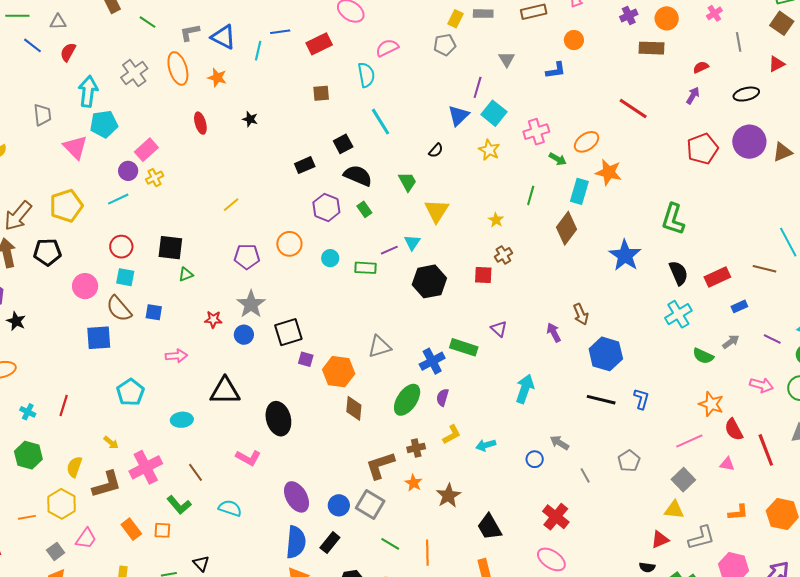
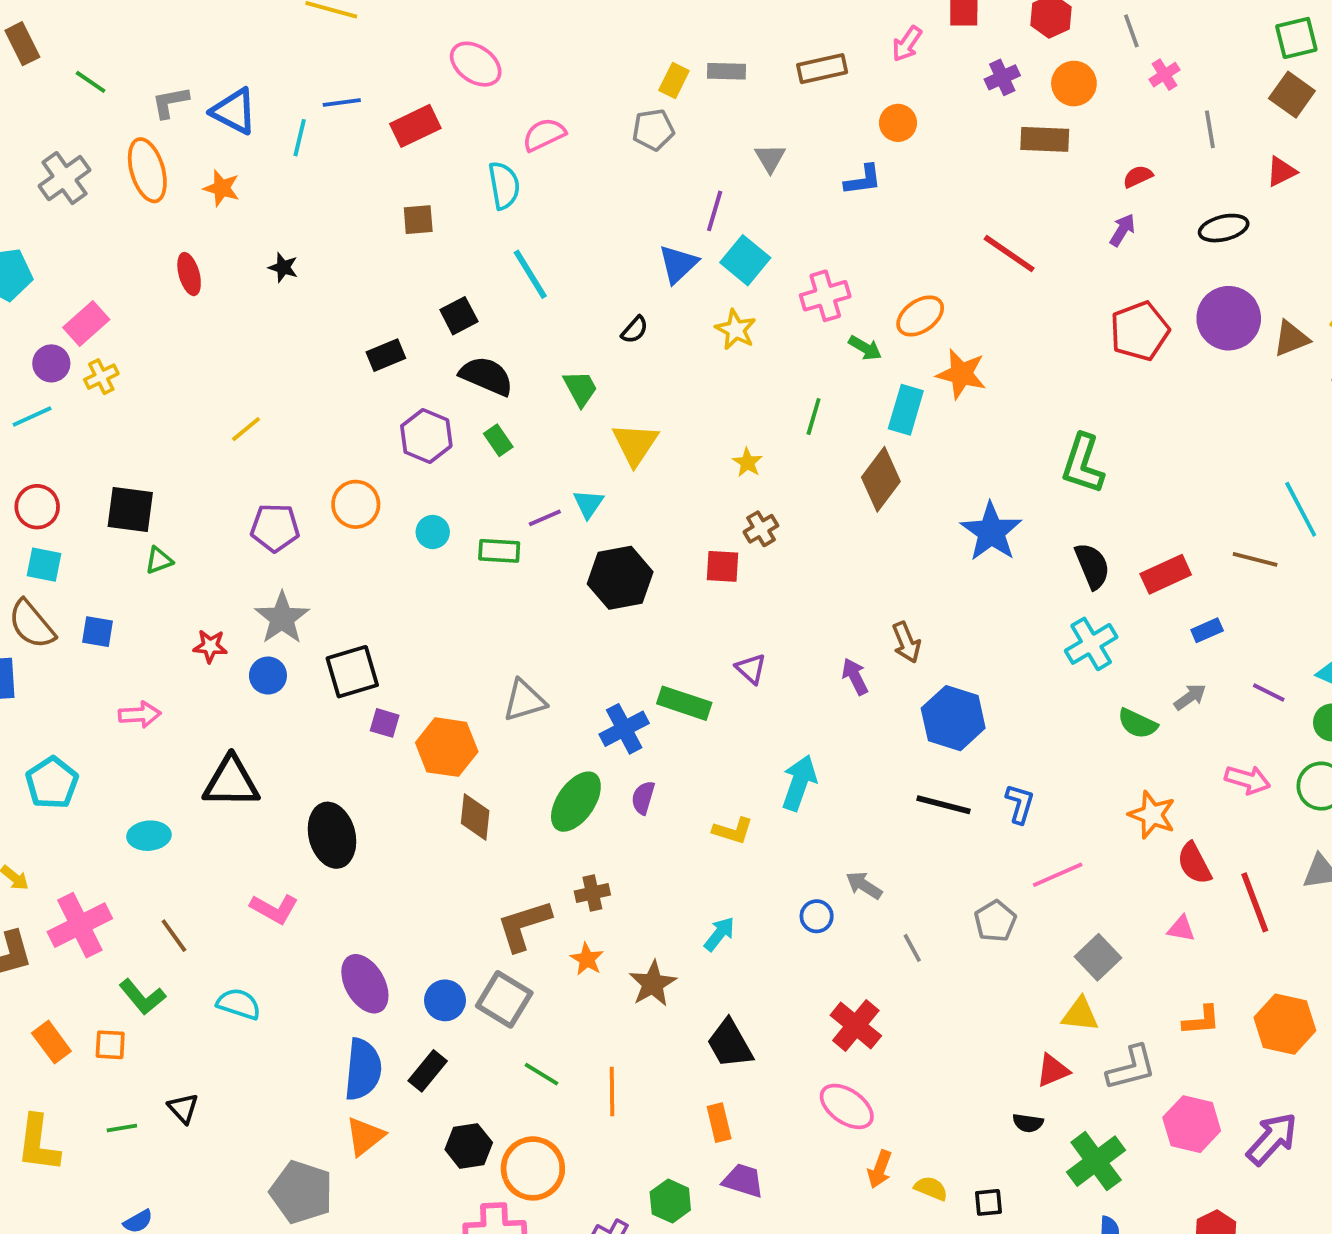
yellow L-shape: (452, 435) -> (733, 831), moved, turned 45
pink line: (689, 441) -> (1058, 875), moved
cyan arrow: (486, 445) -> (719, 934), moved, turned 144

